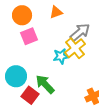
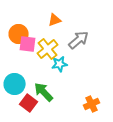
orange circle: (22, 15) -> (19, 34), moved
pink square: (29, 36) -> (28, 44), turned 30
yellow cross: (75, 48) -> (48, 49), moved

